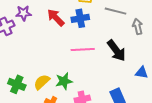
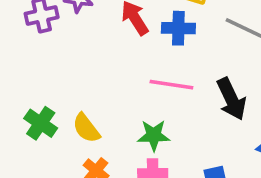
green star: (64, 81) -> (154, 135), moved
yellow semicircle: (42, 82) -> (86, 128), turned -96

